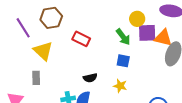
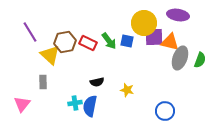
brown hexagon: (51, 18) -> (65, 42), moved
yellow circle: (137, 19) -> (144, 23), size x1.6
green arrow: (123, 37) -> (109, 41), moved
blue square: (123, 61) -> (127, 41), moved

